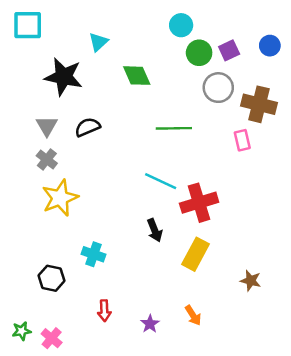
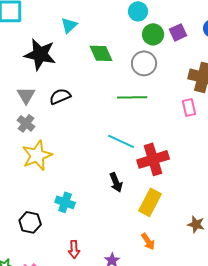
gray circle: (218, 88) -> (144, 63), moved
orange arrow: (193, 315) -> (148, 241), moved

